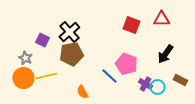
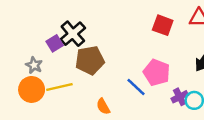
black cross: (69, 32) -> (73, 34), moved
purple square: (42, 40) -> (55, 43), turned 32
purple cross: (145, 84) -> (180, 97), turned 32

